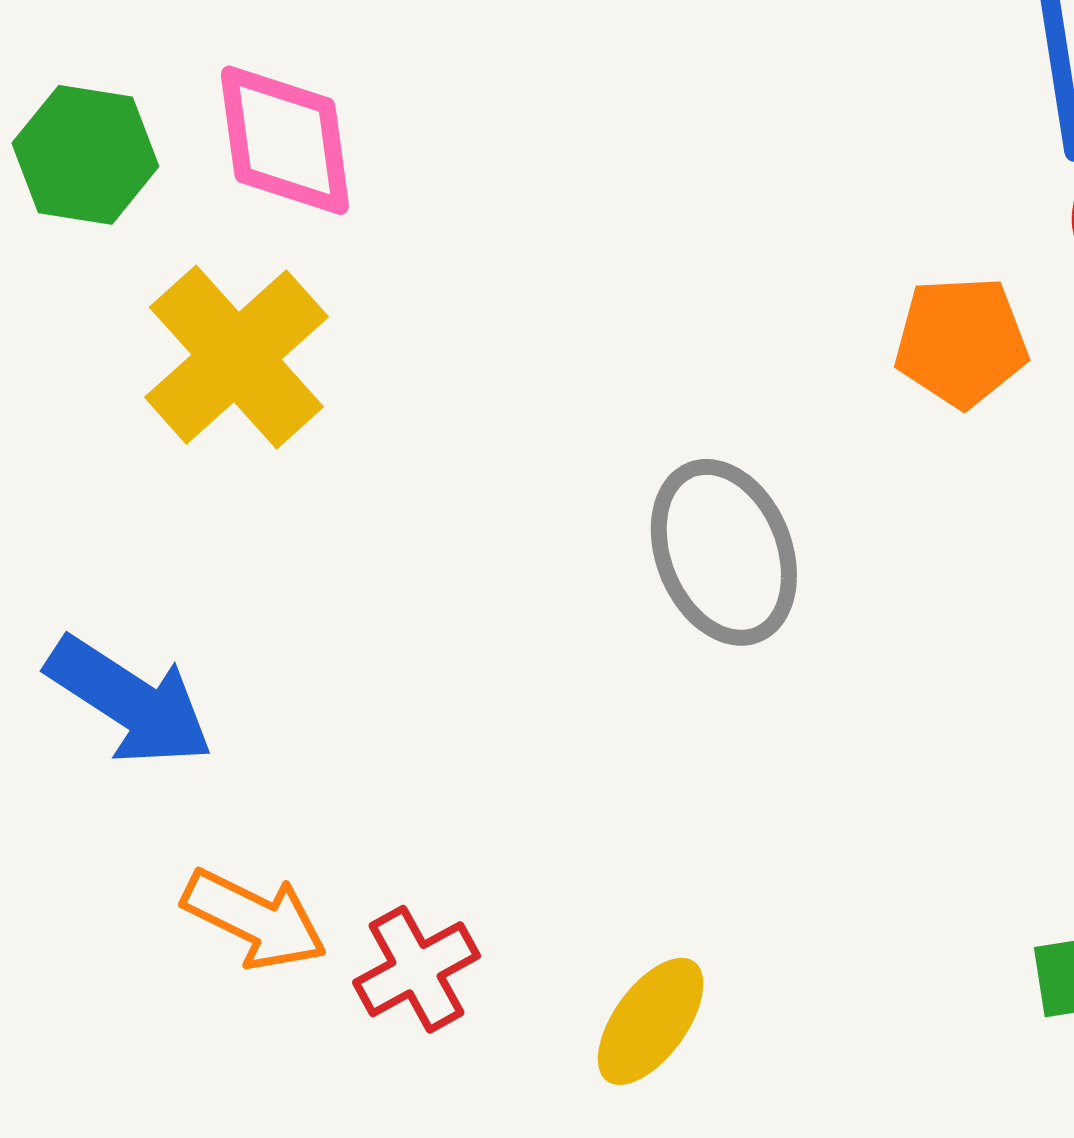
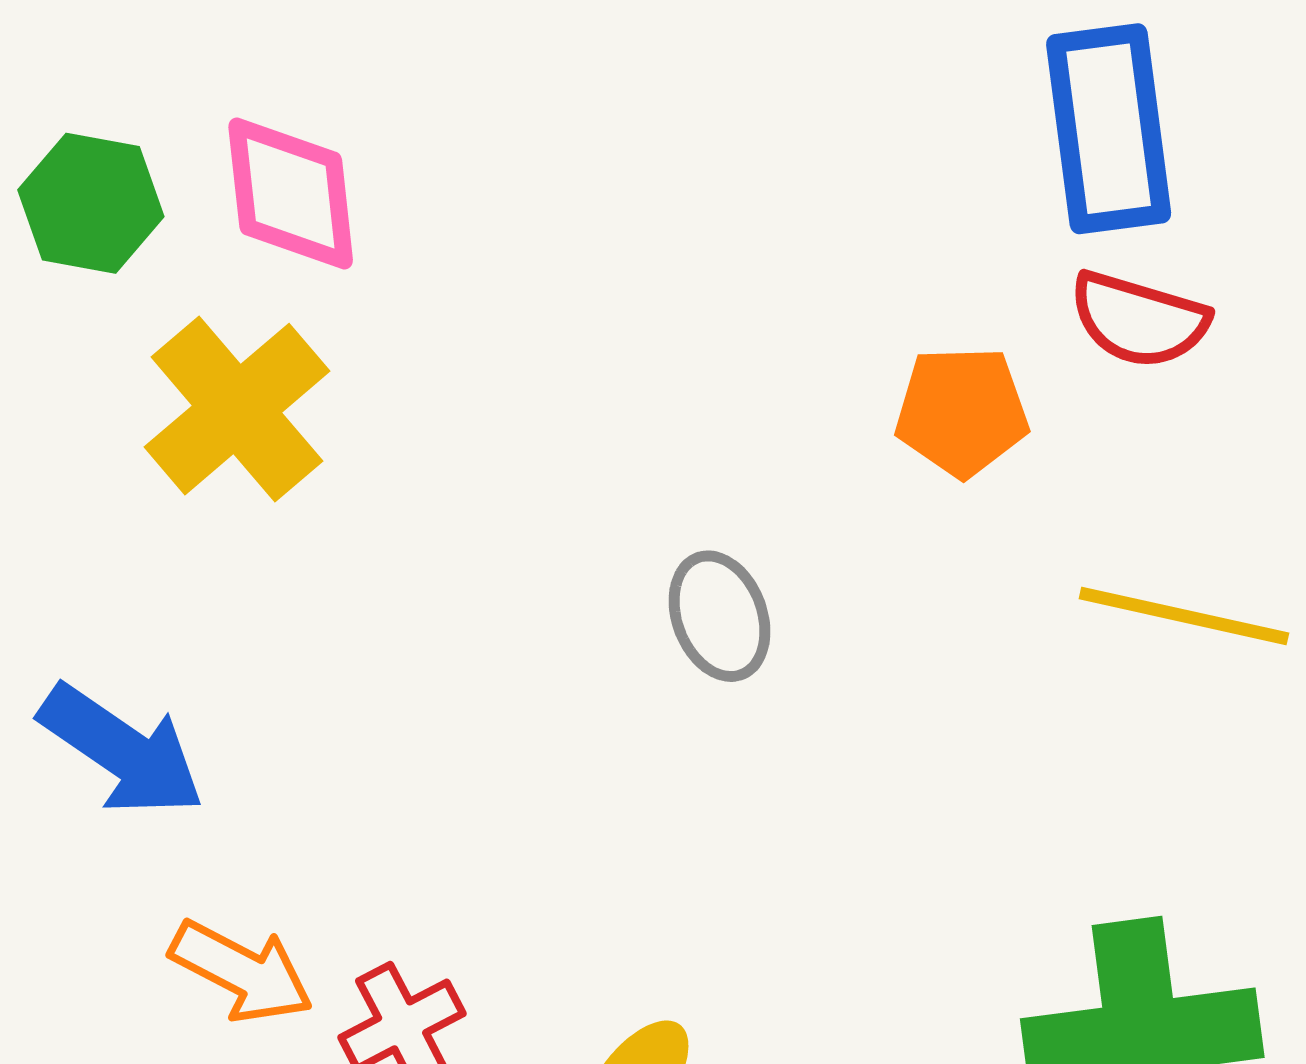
gray ellipse: (724, 552) -> (719, 616), size x0.7

